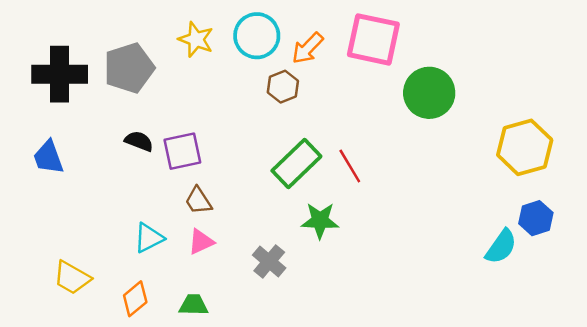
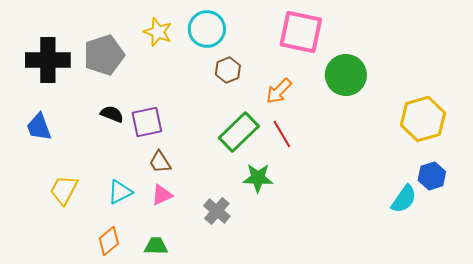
orange arrow: (308, 48) -> (279, 91), moved
yellow trapezoid: (72, 278) -> (64, 190), moved, turned 88

